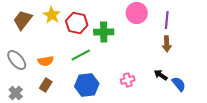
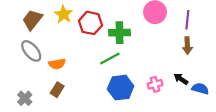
green line: (81, 55) -> (110, 58), moved
gray ellipse: (17, 60) -> (31, 51), moved
pink cross: (128, 80) -> (155, 84), moved
blue semicircle: (179, 84) -> (200, 89), turned -35
blue hexagon: (87, 85) -> (121, 88), moved

